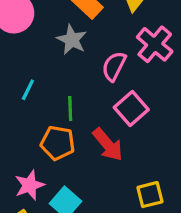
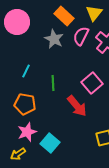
pink semicircle: (114, 66) -> (81, 36), moved
orange pentagon: (58, 143) -> (25, 104), moved

